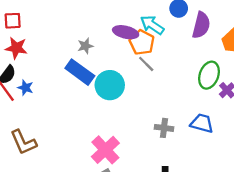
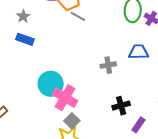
blue rectangle: (80, 72) -> (25, 39), size x0.7
cyan circle: (110, 85) -> (51, 84), moved

